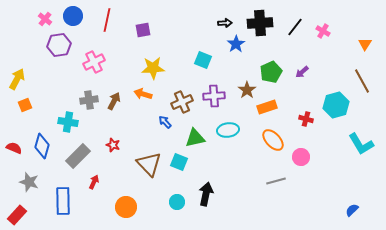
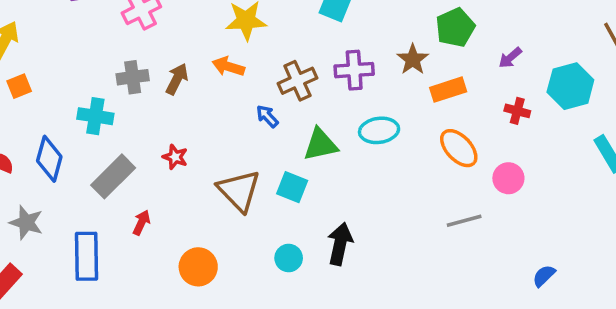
purple arrow: (302, 72) -> (510, 58), moved
blue semicircle: (352, 210) -> (544, 276), moved

